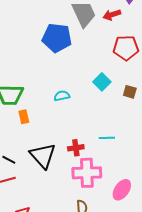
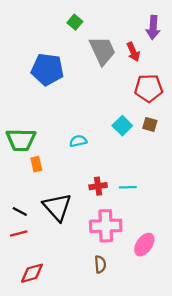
red arrow: (112, 15) -> (133, 52), turned -96
blue pentagon: (57, 38) -> (47, 69), moved
brown square: (130, 92) -> (150, 124), moved
red cross: (76, 148) -> (98, 186), moved

